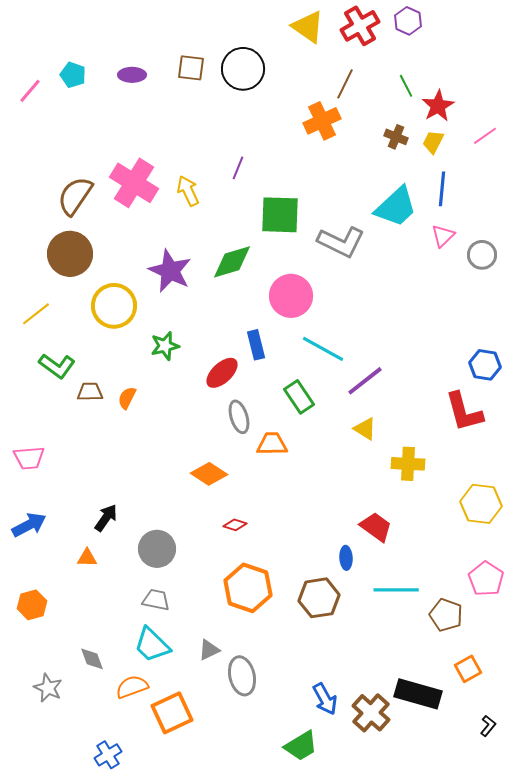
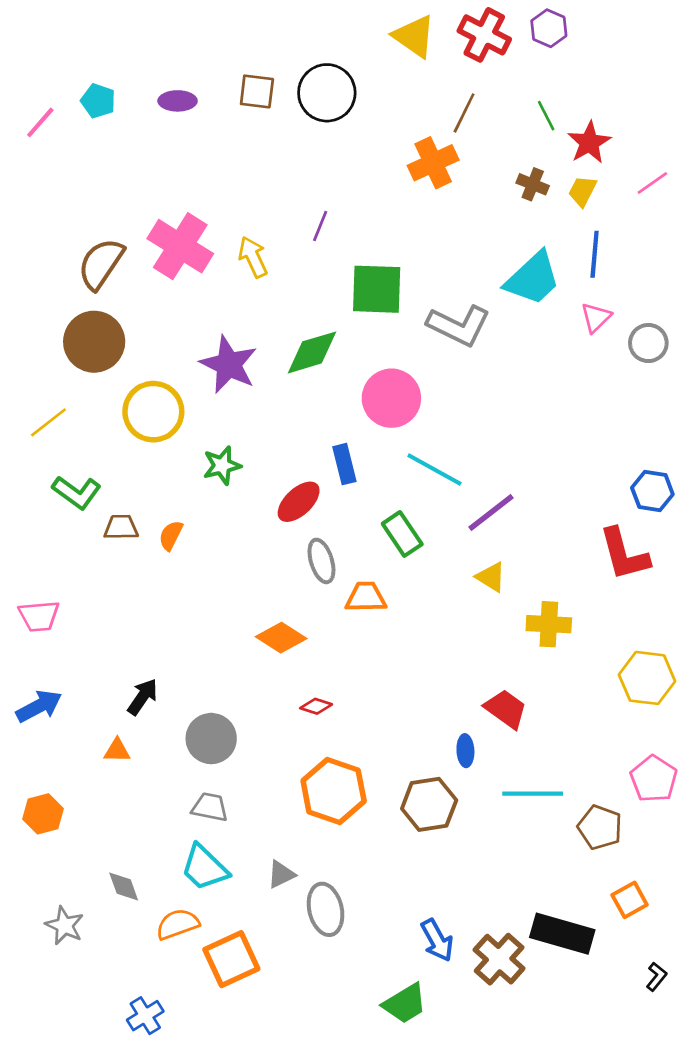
red cross: (360, 26) -> (484, 35), turned -33

